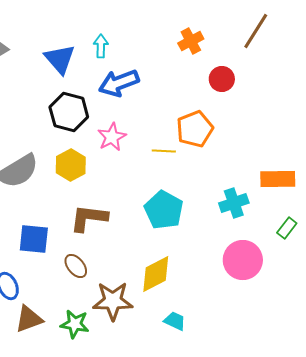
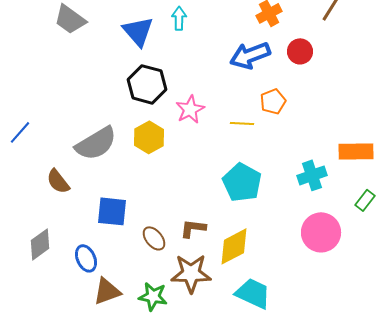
blue arrow: (119, 83) -> (250, 55), moved
orange pentagon: (195, 129) -> (273, 101), size x0.7
brown L-shape: (89, 218) -> (193, 228), moved, size x0.7
cyan trapezoid: (175, 321) -> (253, 293), size x1.6

